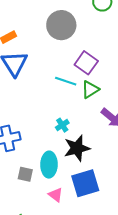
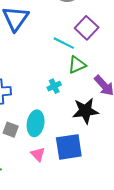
green triangle: (90, 90) -> (77, 65), moved
black star: (77, 148) -> (85, 111), moved

